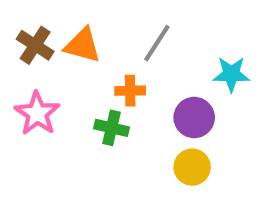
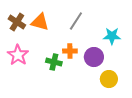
orange cross: (130, 91) -> (70, 51), moved
yellow circle: (192, 167) -> (109, 79), moved

